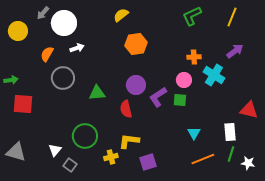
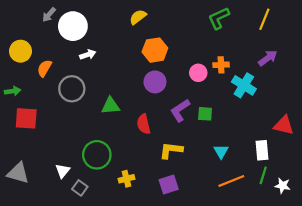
yellow circle: (18, 31) -> (21, 51), moved
orange semicircle: (47, 54) -> (44, 68), moved
pink circle: (184, 80) -> (198, 73), moved
purple circle: (136, 85) -> (155, 82), moved
yellow L-shape: (129, 141) -> (171, 150), moved

